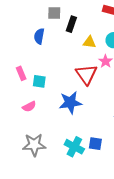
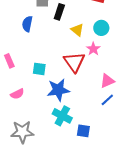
yellow triangle: (89, 42) -> (77, 30), turned 32
cyan square: (39, 81) -> (39, 69), moved
cyan cross: (74, 147) -> (62, 116), moved

